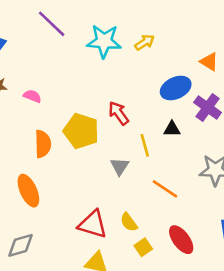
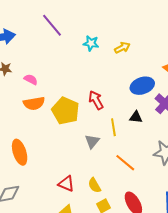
cyan star: (104, 41) -> (91, 43), size x0.6
orange semicircle: (43, 144) -> (34, 103), moved, turned 75
red triangle: (93, 224) -> (66, 184), size x0.7

